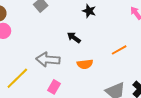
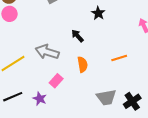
orange semicircle: (85, 64) -> (82, 64), turned -105
pink rectangle: (54, 87) -> (56, 81), moved

